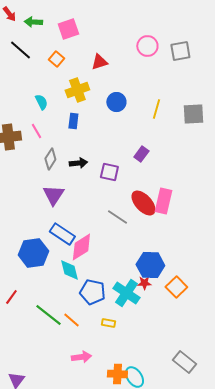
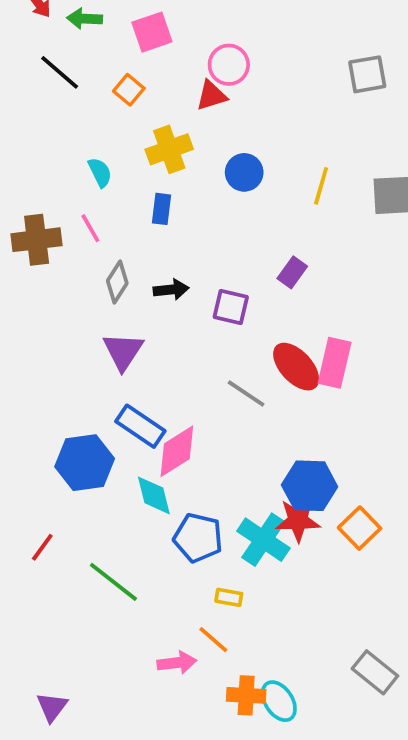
pink circle: (147, 46) -> (229, 65), moved
red star: (144, 283) -> (298, 520), size x1.6
orange line: (71, 320) -> (213, 640), moved

